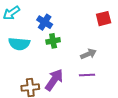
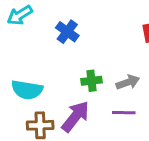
green cross: (53, 41) -> (91, 81), moved
cyan semicircle: (19, 44) -> (27, 90), moved

